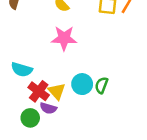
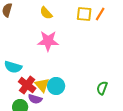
cyan circle: (82, 84) -> (56, 86), moved
green semicircle: (101, 85) -> (102, 88), moved

